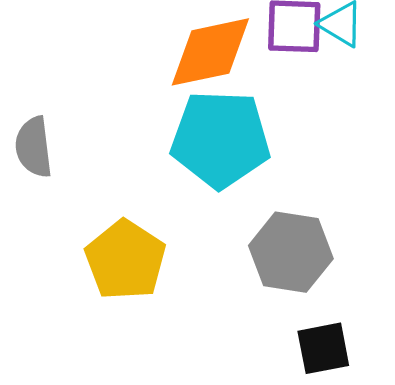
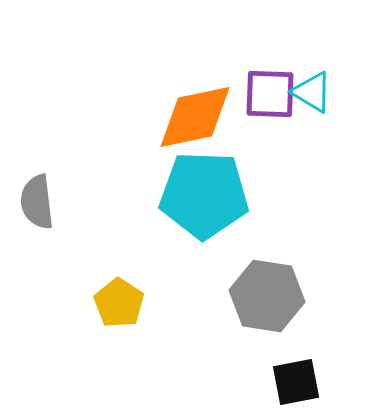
yellow pentagon: (125, 260) -> (119, 303), size x0.7

